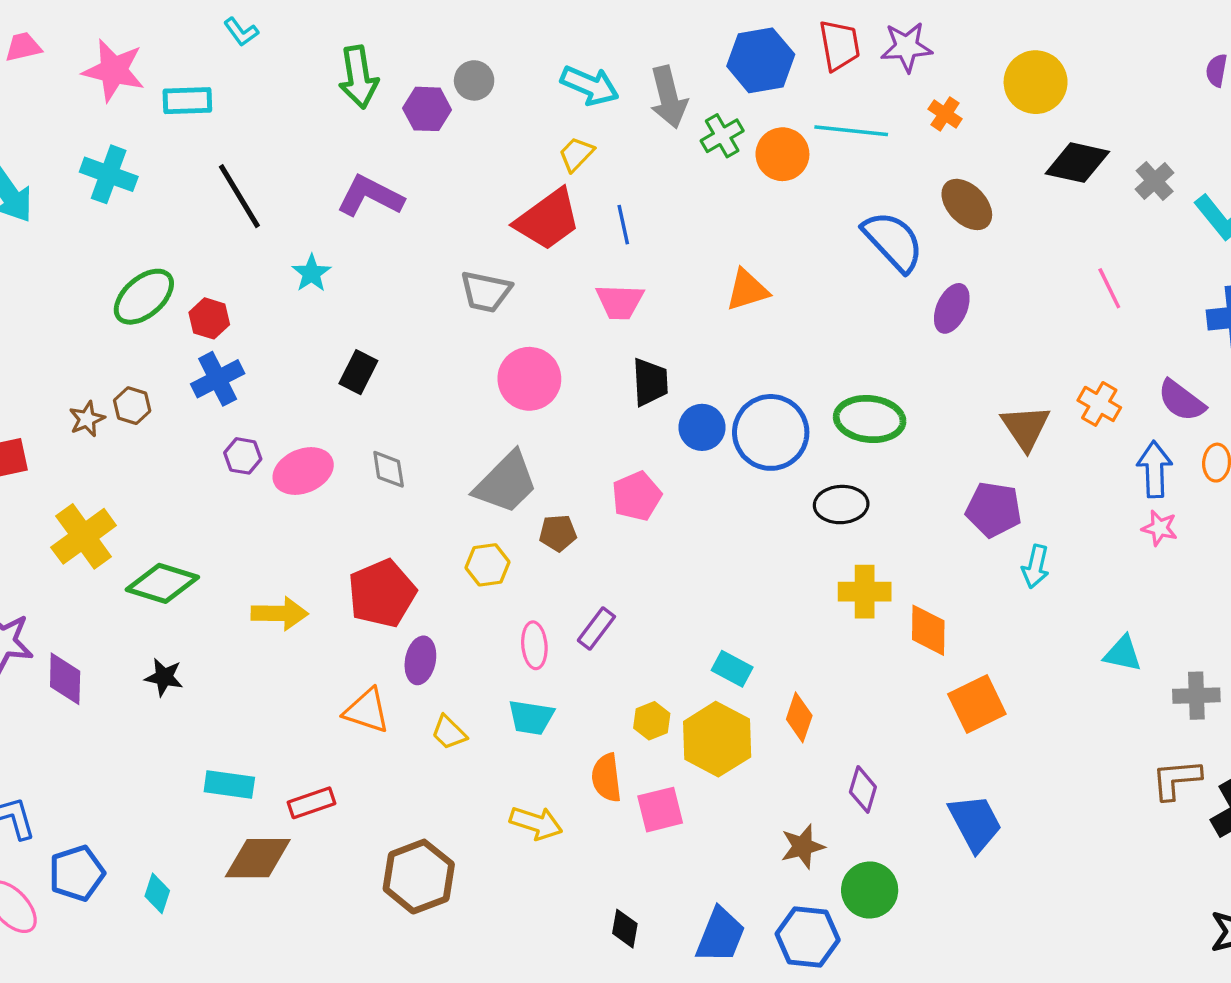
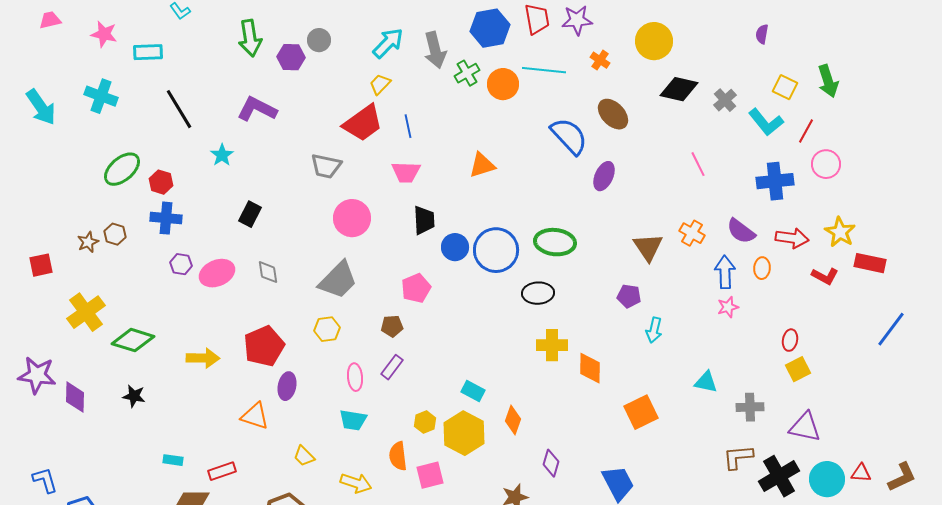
pink star: (114, 70) -> (104, 34), size x0.7
cyan arrow: (590, 85) -> (388, 43), turned -68
blue cross: (218, 379) -> (166, 218), turned 32
purple pentagon: (994, 510) -> (629, 296), size x0.7
pink star: (1160, 528) -> (728, 307), turned -30
brown pentagon: (558, 533) -> (392, 326), moved
orange square: (977, 704) -> (641, 412), moved
yellow trapezoid: (449, 732) -> (304, 456), moved
cyan rectangle: (229, 784) -> (173, 460), size x0.7

